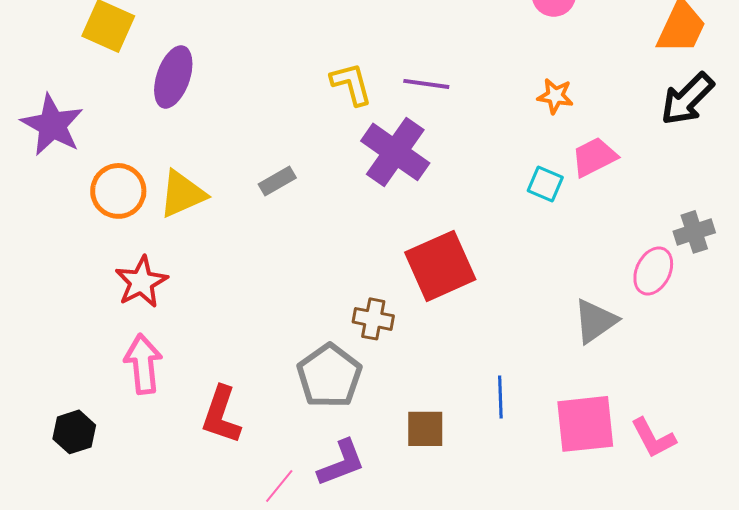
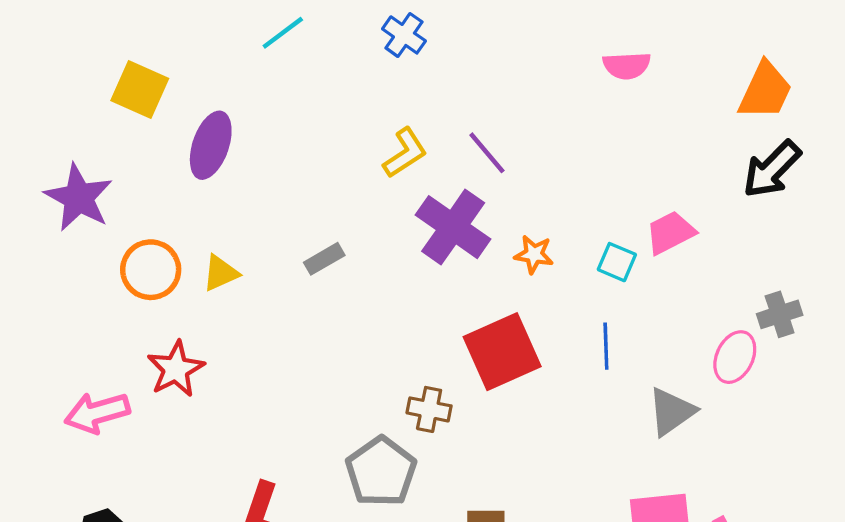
yellow L-shape: (351, 84) -> (405, 153), turned 72
purple line: (426, 84) -> (487, 153), turned 42
orange star: (555, 96) -> (534, 254), moved
yellow triangle: (182, 194) -> (221, 273), size x0.7
pink arrow: (143, 364) -> (97, 413), moved, turned -100
blue line: (500, 397) -> (606, 346), moved

